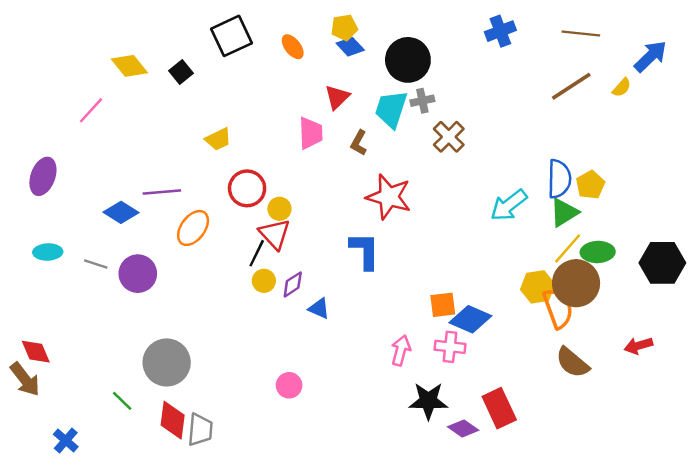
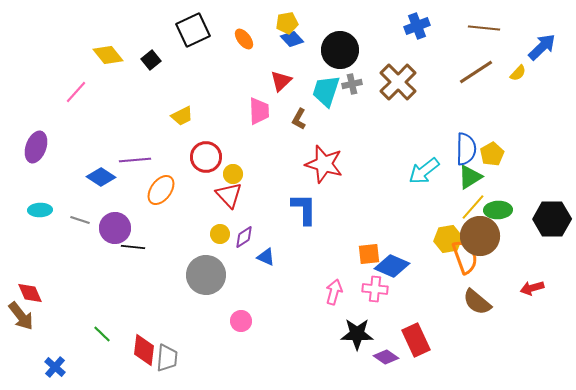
brown cross: (449, 137) -> (398, 82), moved, size x1.4
black line: (257, 253) -> (133, 247), moved, turned 70
gray circle: (167, 362) -> (206, 275), moved

